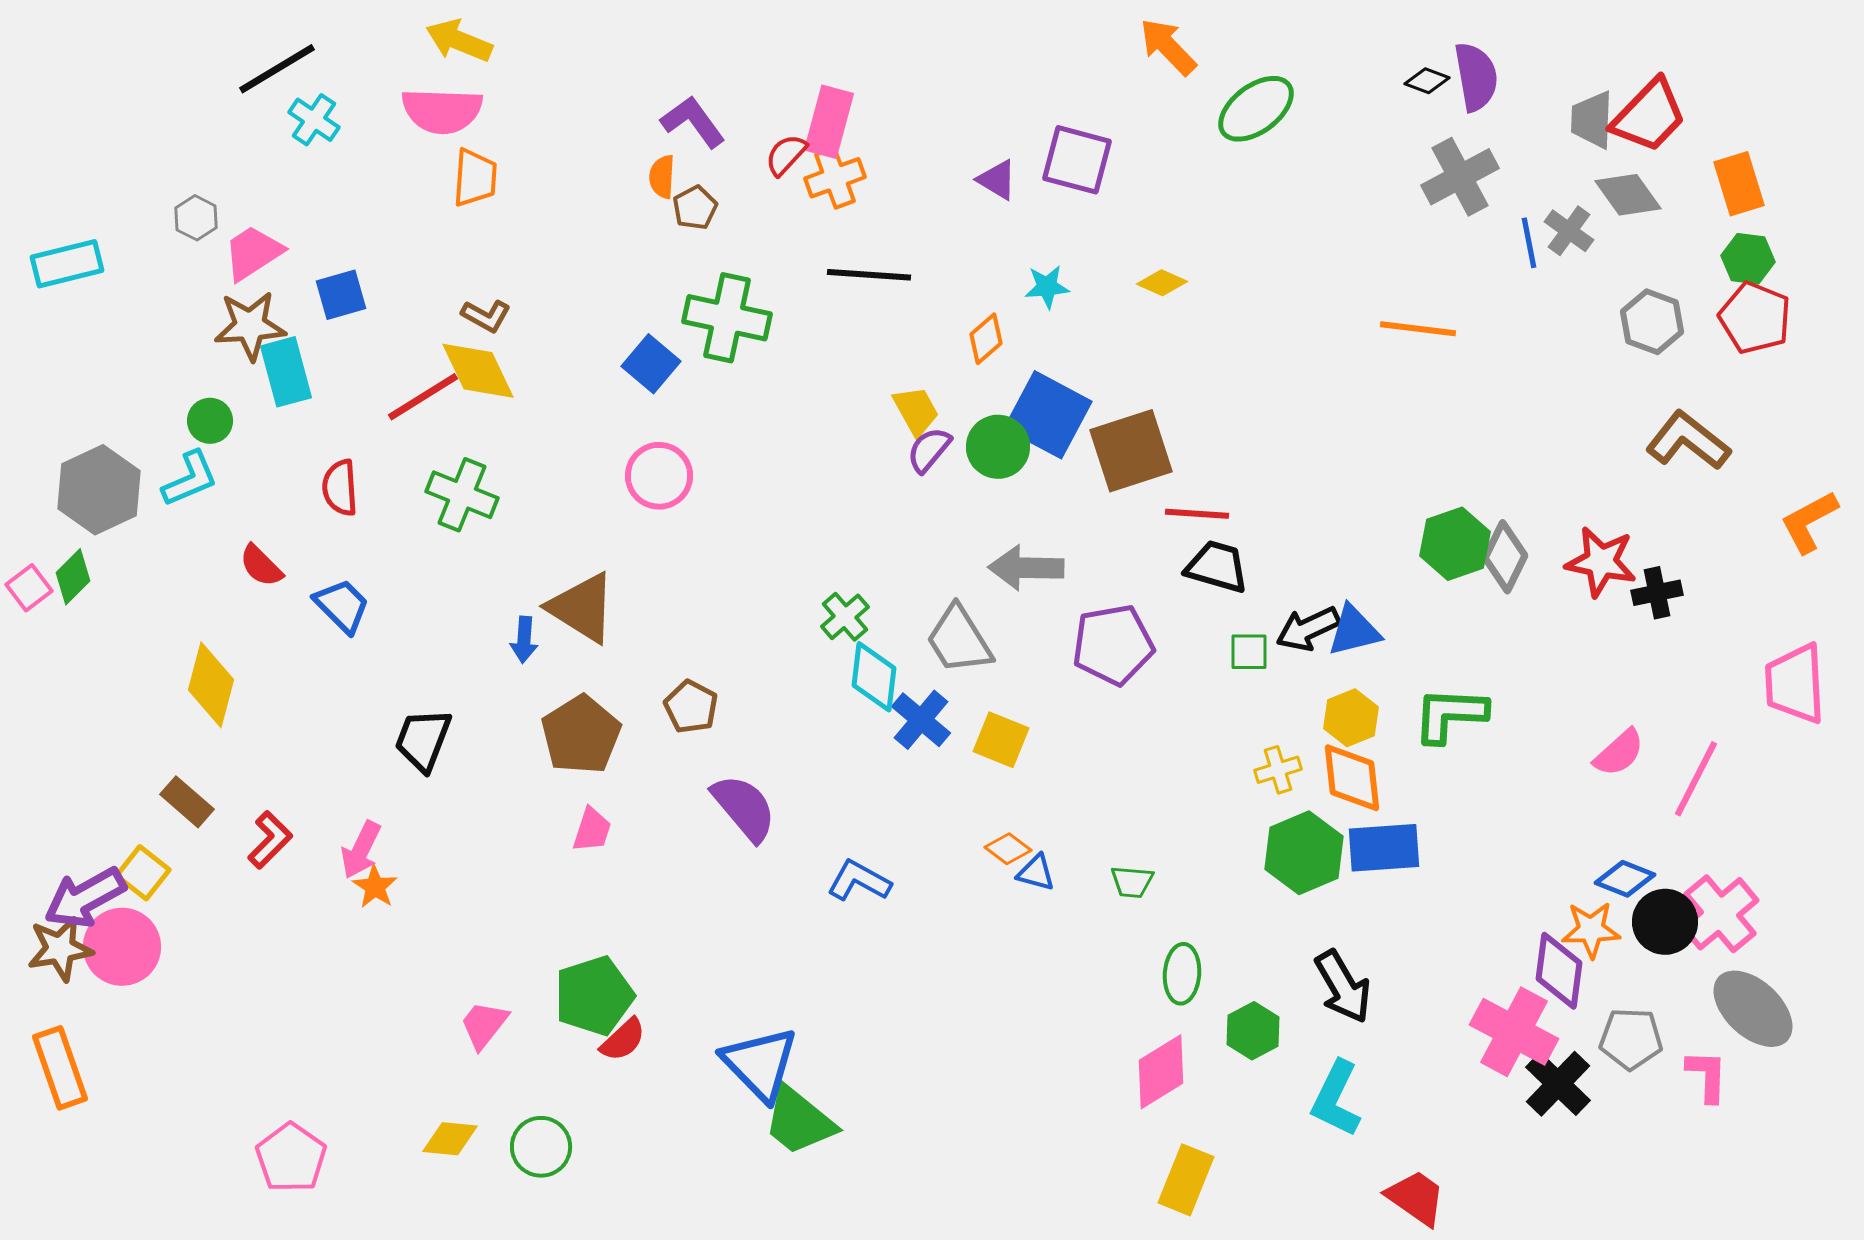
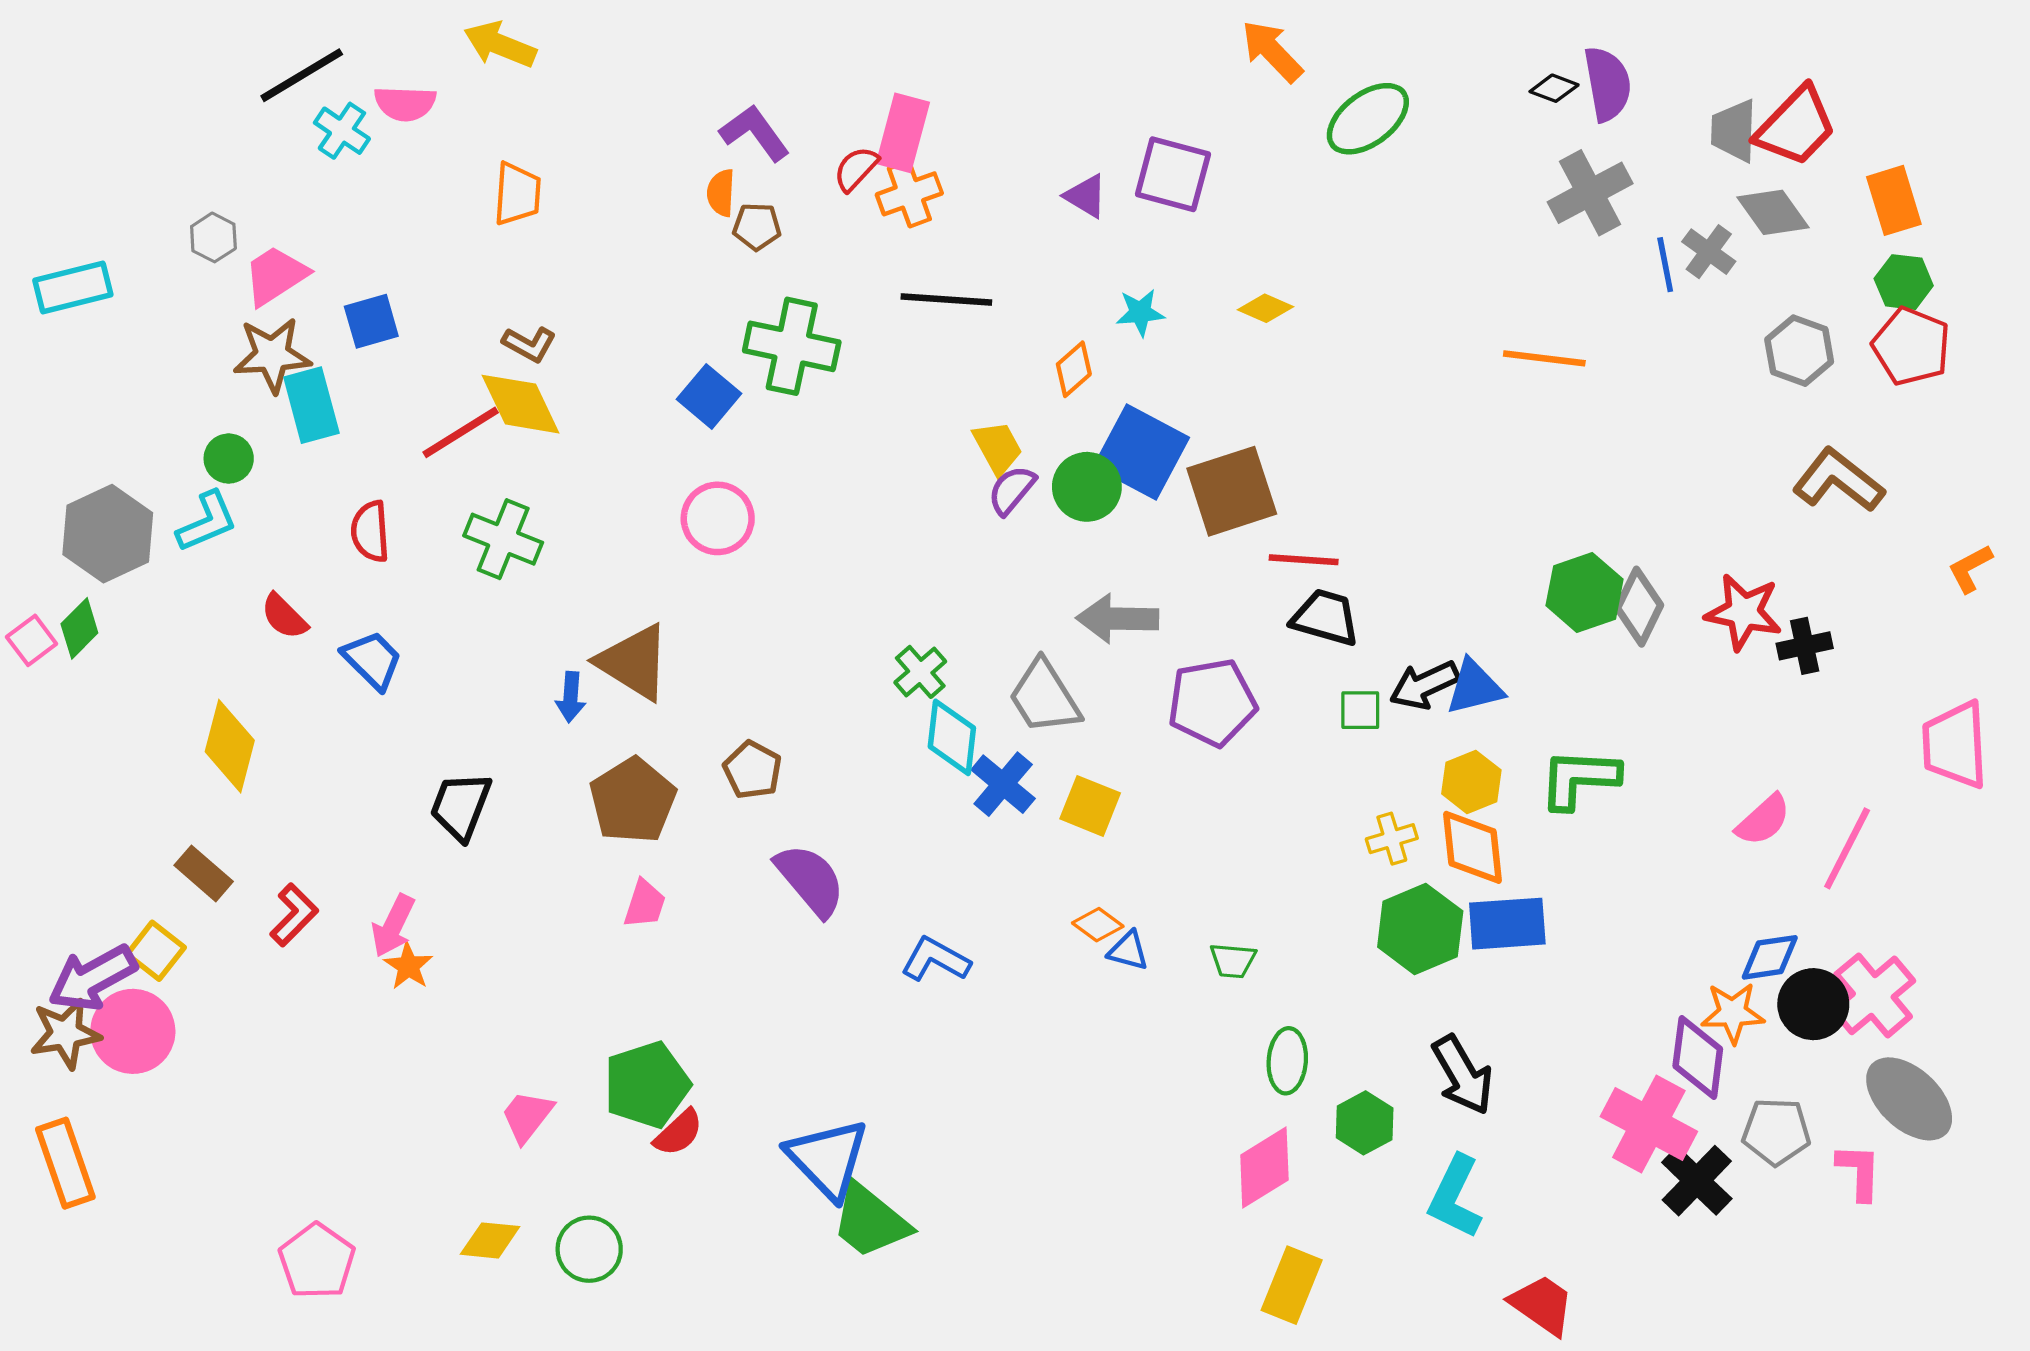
pink semicircle: (442, 111) -> (405, 103), moved, size x0.7
brown pentagon: (695, 208) -> (757, 227), turned 30
orange L-shape: (1809, 522) -> (1970, 569), size x0.7
blue diamond: (1625, 879) -> (1770, 957), turned -30

